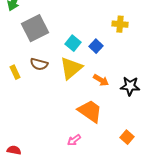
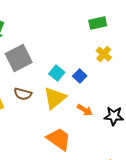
yellow cross: (120, 24) -> (104, 54), turned 35
orange trapezoid: (90, 111) -> (59, 139), moved

